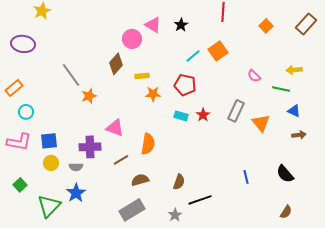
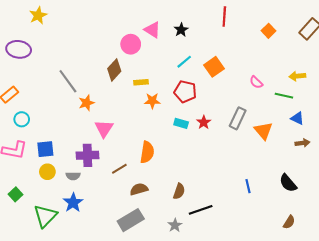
orange square: (218, 51) -> (214, 67), moved
cyan line: (193, 56) -> (184, 62), moved
pink triangle: (115, 128) -> (104, 129), moved, turned 42

